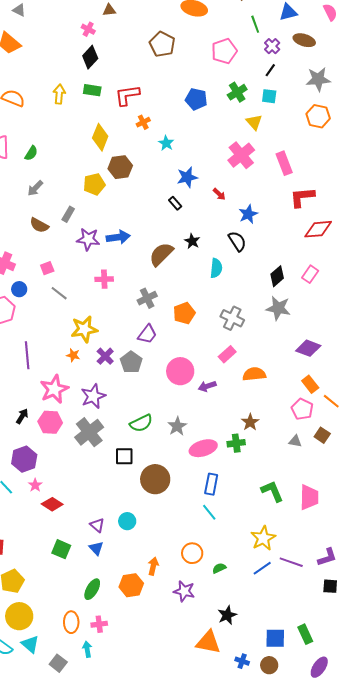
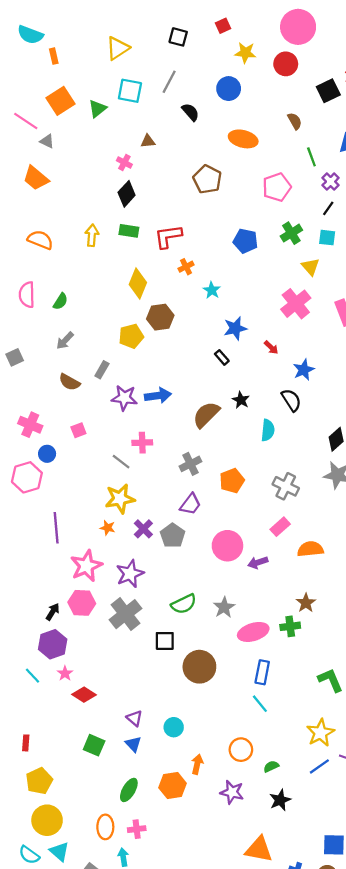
gray line: (59, 293) -> (121, 462), moved
black arrow: (22, 416) -> (53, 612), moved
cyan circle: (127, 521) -> (174, 727), moved
black star: (227, 615) -> (280, 800), moved

